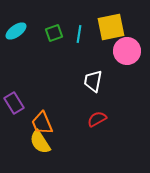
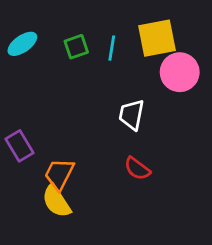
red semicircle: (97, 119) -> (137, 169), turned -114
orange trapezoid: (42, 123) -> (59, 174), turned 50

